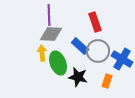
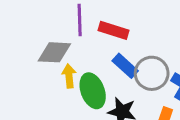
red rectangle: (95, 22) -> (113, 30), moved, turned -54
gray diamond: (51, 34) -> (54, 52), moved

